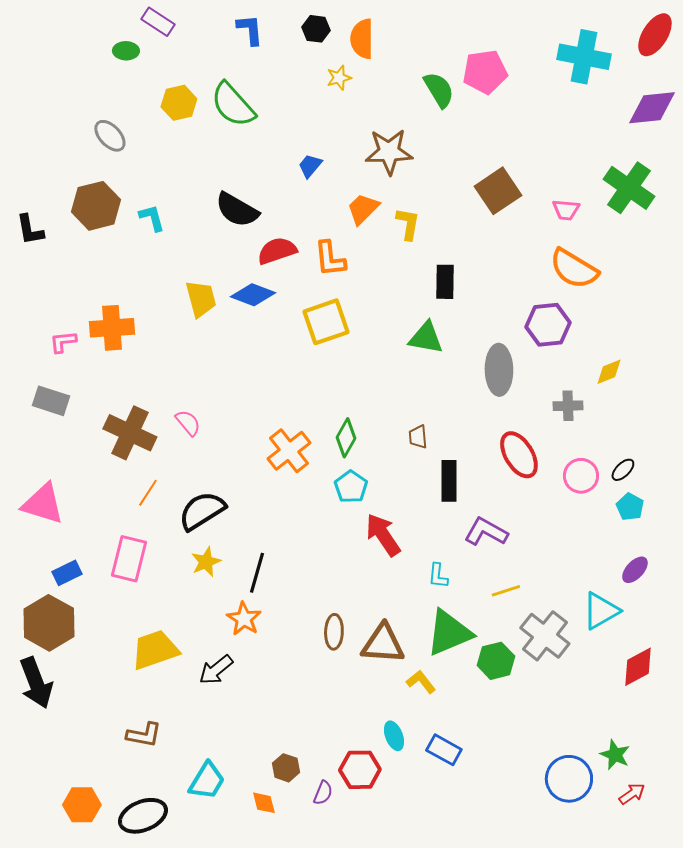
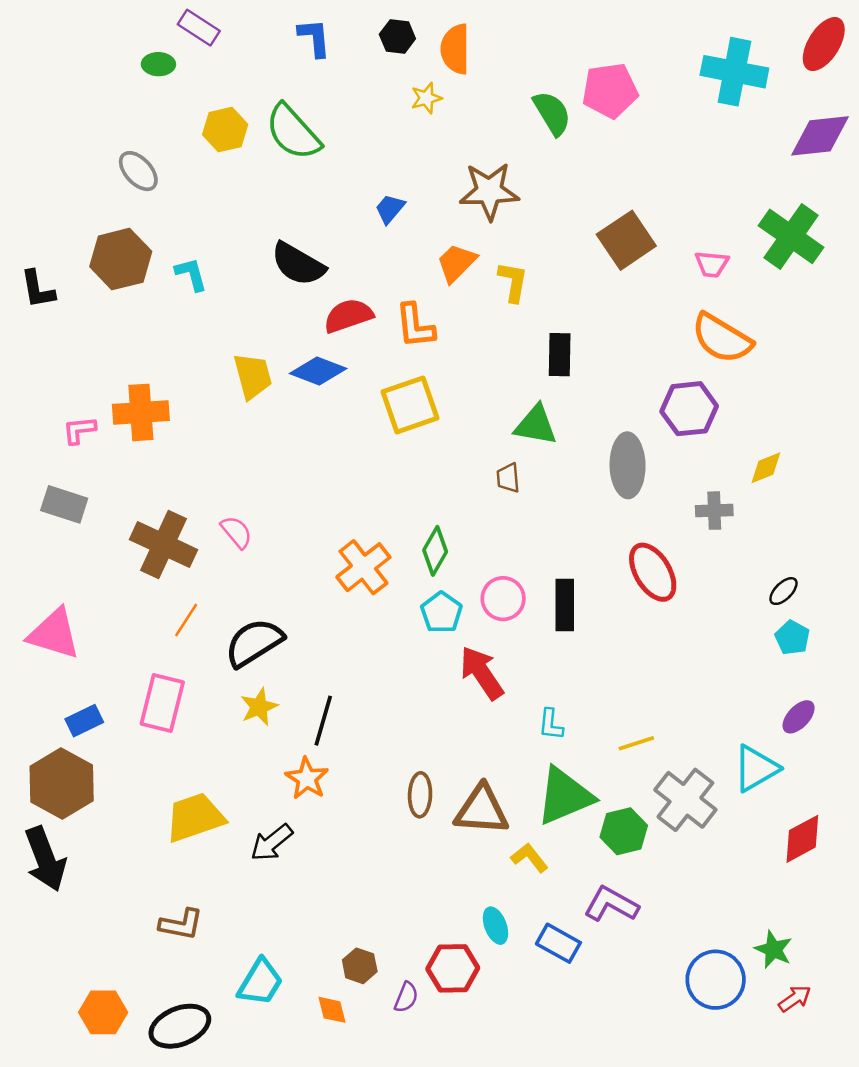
brown trapezoid: (418, 437) -> (508, 478), moved
pink circle: (581, 476) -> (503, 599), moved
purple L-shape: (486, 532) -> (611, 904), moved

